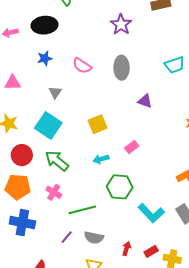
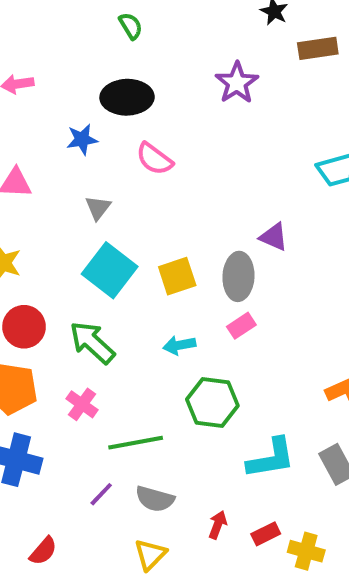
black ellipse: (45, 25) -> (127, 97), moved
gray ellipse: (122, 68) -> (238, 276), moved
cyan square: (48, 125) -> (110, 270), moved
cyan L-shape: (151, 213) -> (271, 458), turned -60

